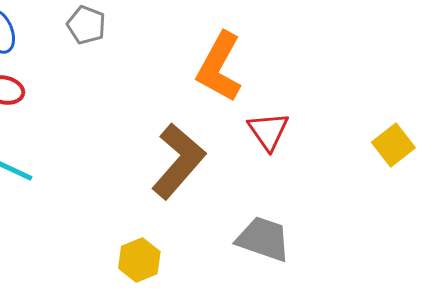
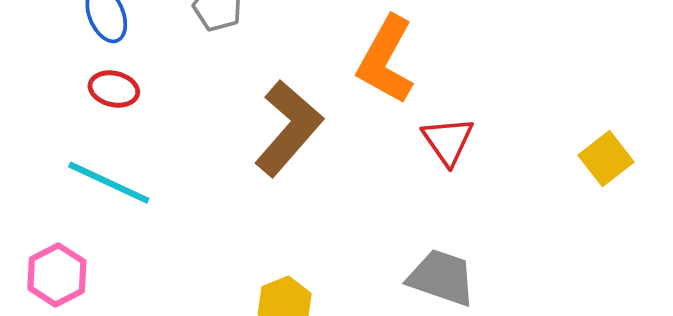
brown L-shape: (178, 161) -> (288, 128), moved

